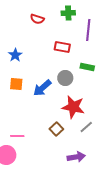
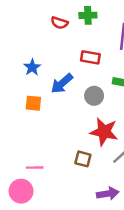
green cross: (68, 13) -> (88, 15), moved
blue arrow: (42, 88) -> (62, 83), moved
brown square: (56, 129) -> (83, 159), turned -32

